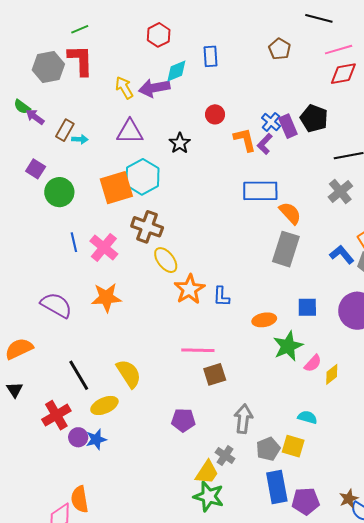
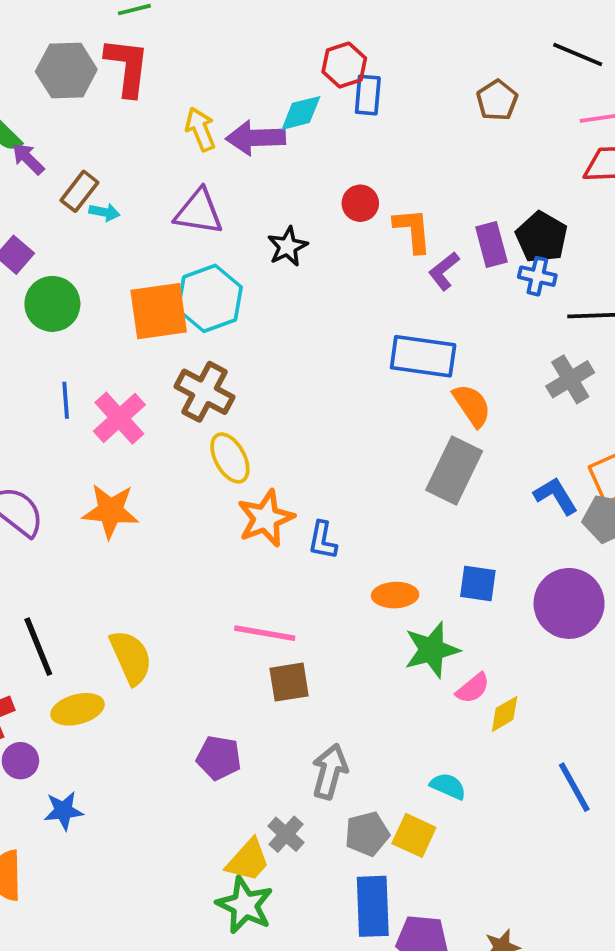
red hexagon: (159, 35) -> (344, 65), moved
blue cross: (271, 122) -> (537, 276), moved, turned -36
orange L-shape: (245, 140) -> (413, 230), moved
blue star: (96, 439) -> (63, 811), moved

